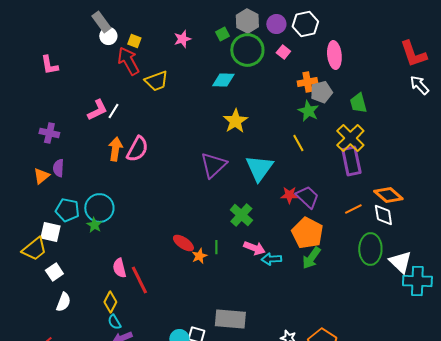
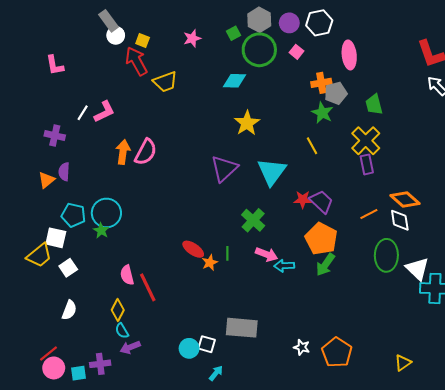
white line: (113, 111) -> (83, 113), moved
purple rectangle: (351, 161) -> (367, 164), size x0.7
white square: (54, 272) -> (68, 268), moved

